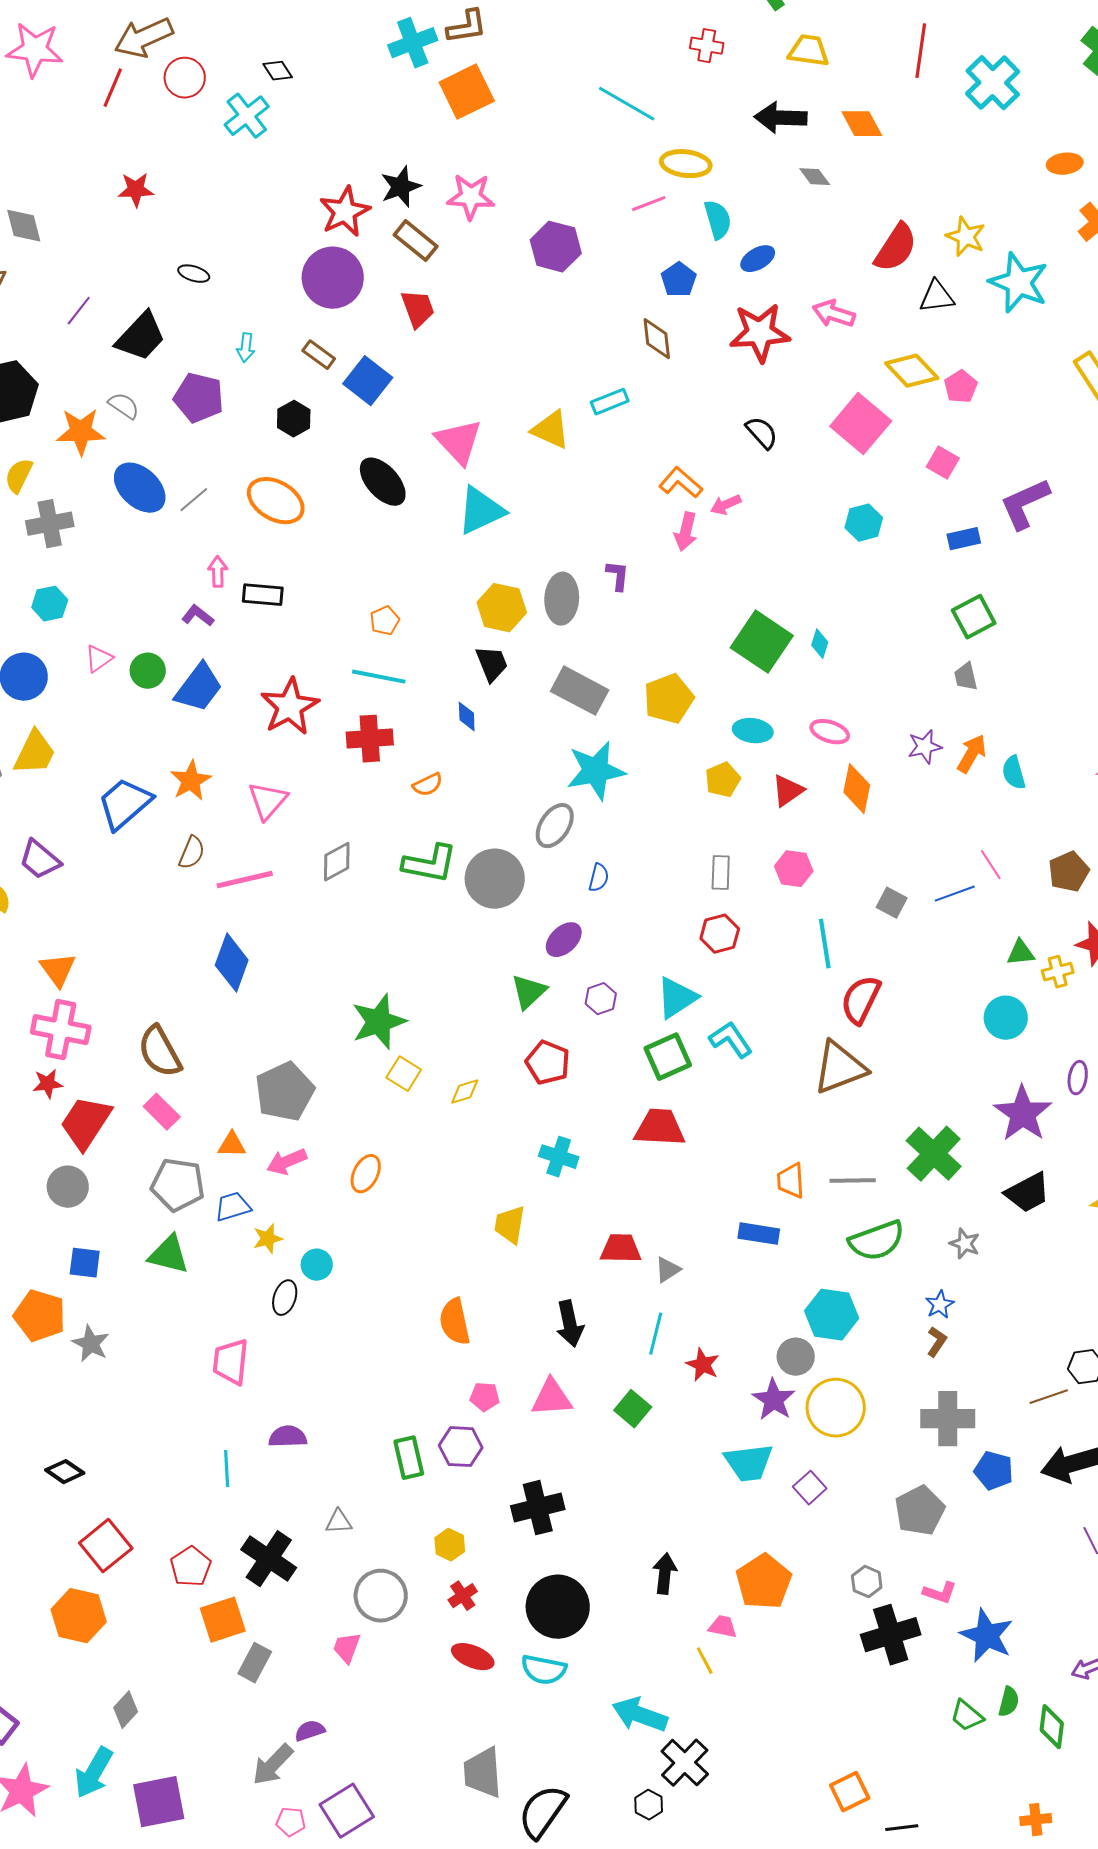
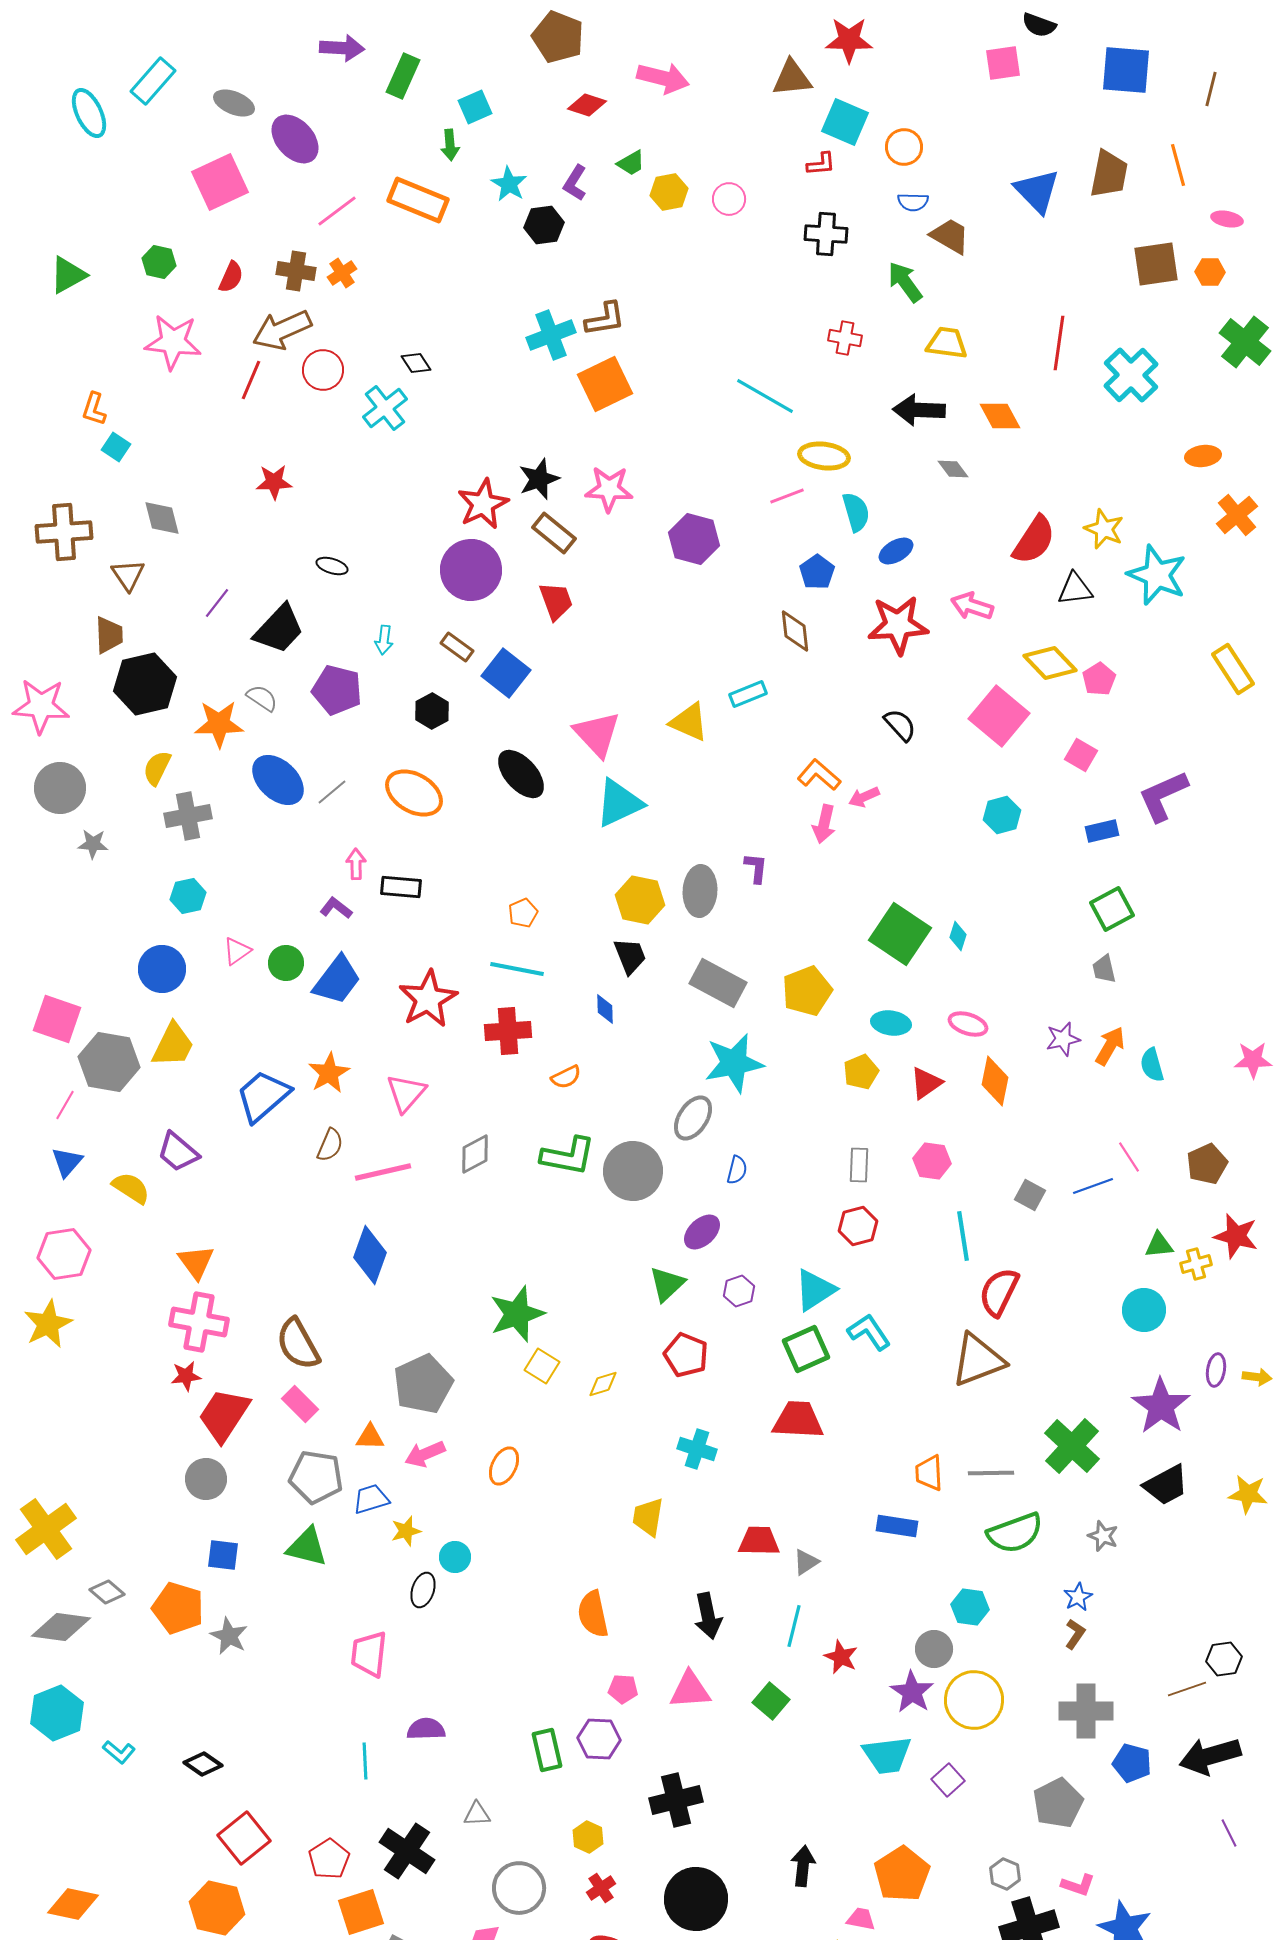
cyan hexagon: (832, 1315) -> (970, 1607), size x0.7

